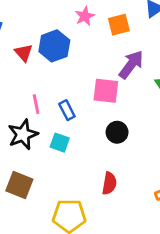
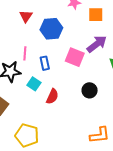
blue hexagon: (54, 46) -> (51, 29), moved
black circle: (117, 132) -> (90, 90), moved
red semicircle: (109, 183) -> (52, 96), moved

